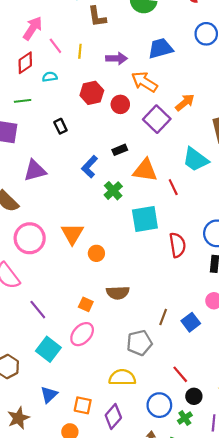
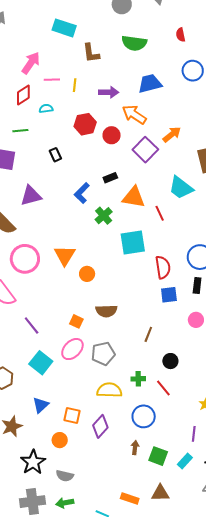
pink line: (55, 46) -> (52, 80), turned -56
blue square: (191, 322) -> (169, 295), moved, turned 30
gray pentagon: (139, 343) -> (103, 354), moved
black circle: (194, 396) -> (170, 361), moved
green cross: (185, 418) -> (138, 379), moved, turned 32

